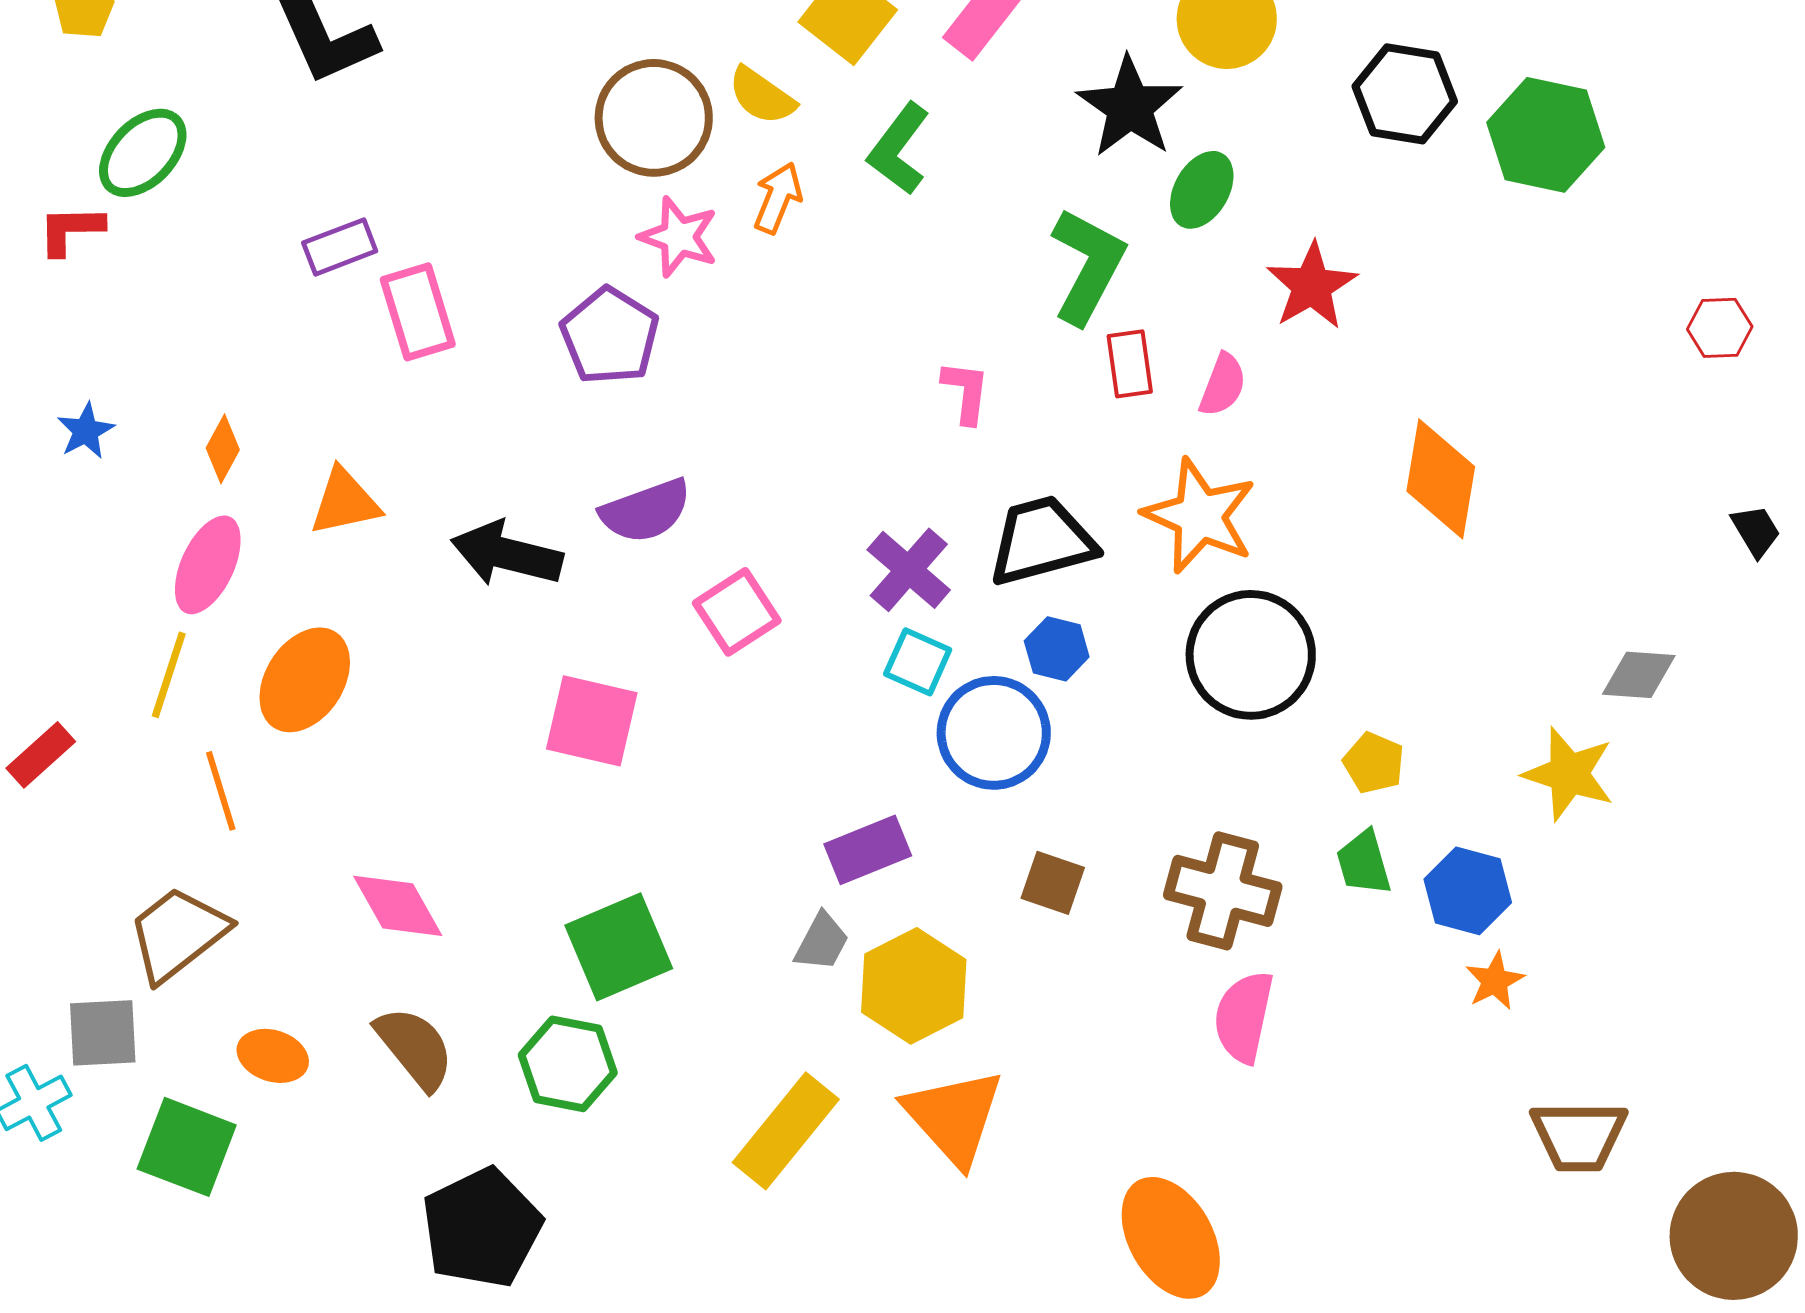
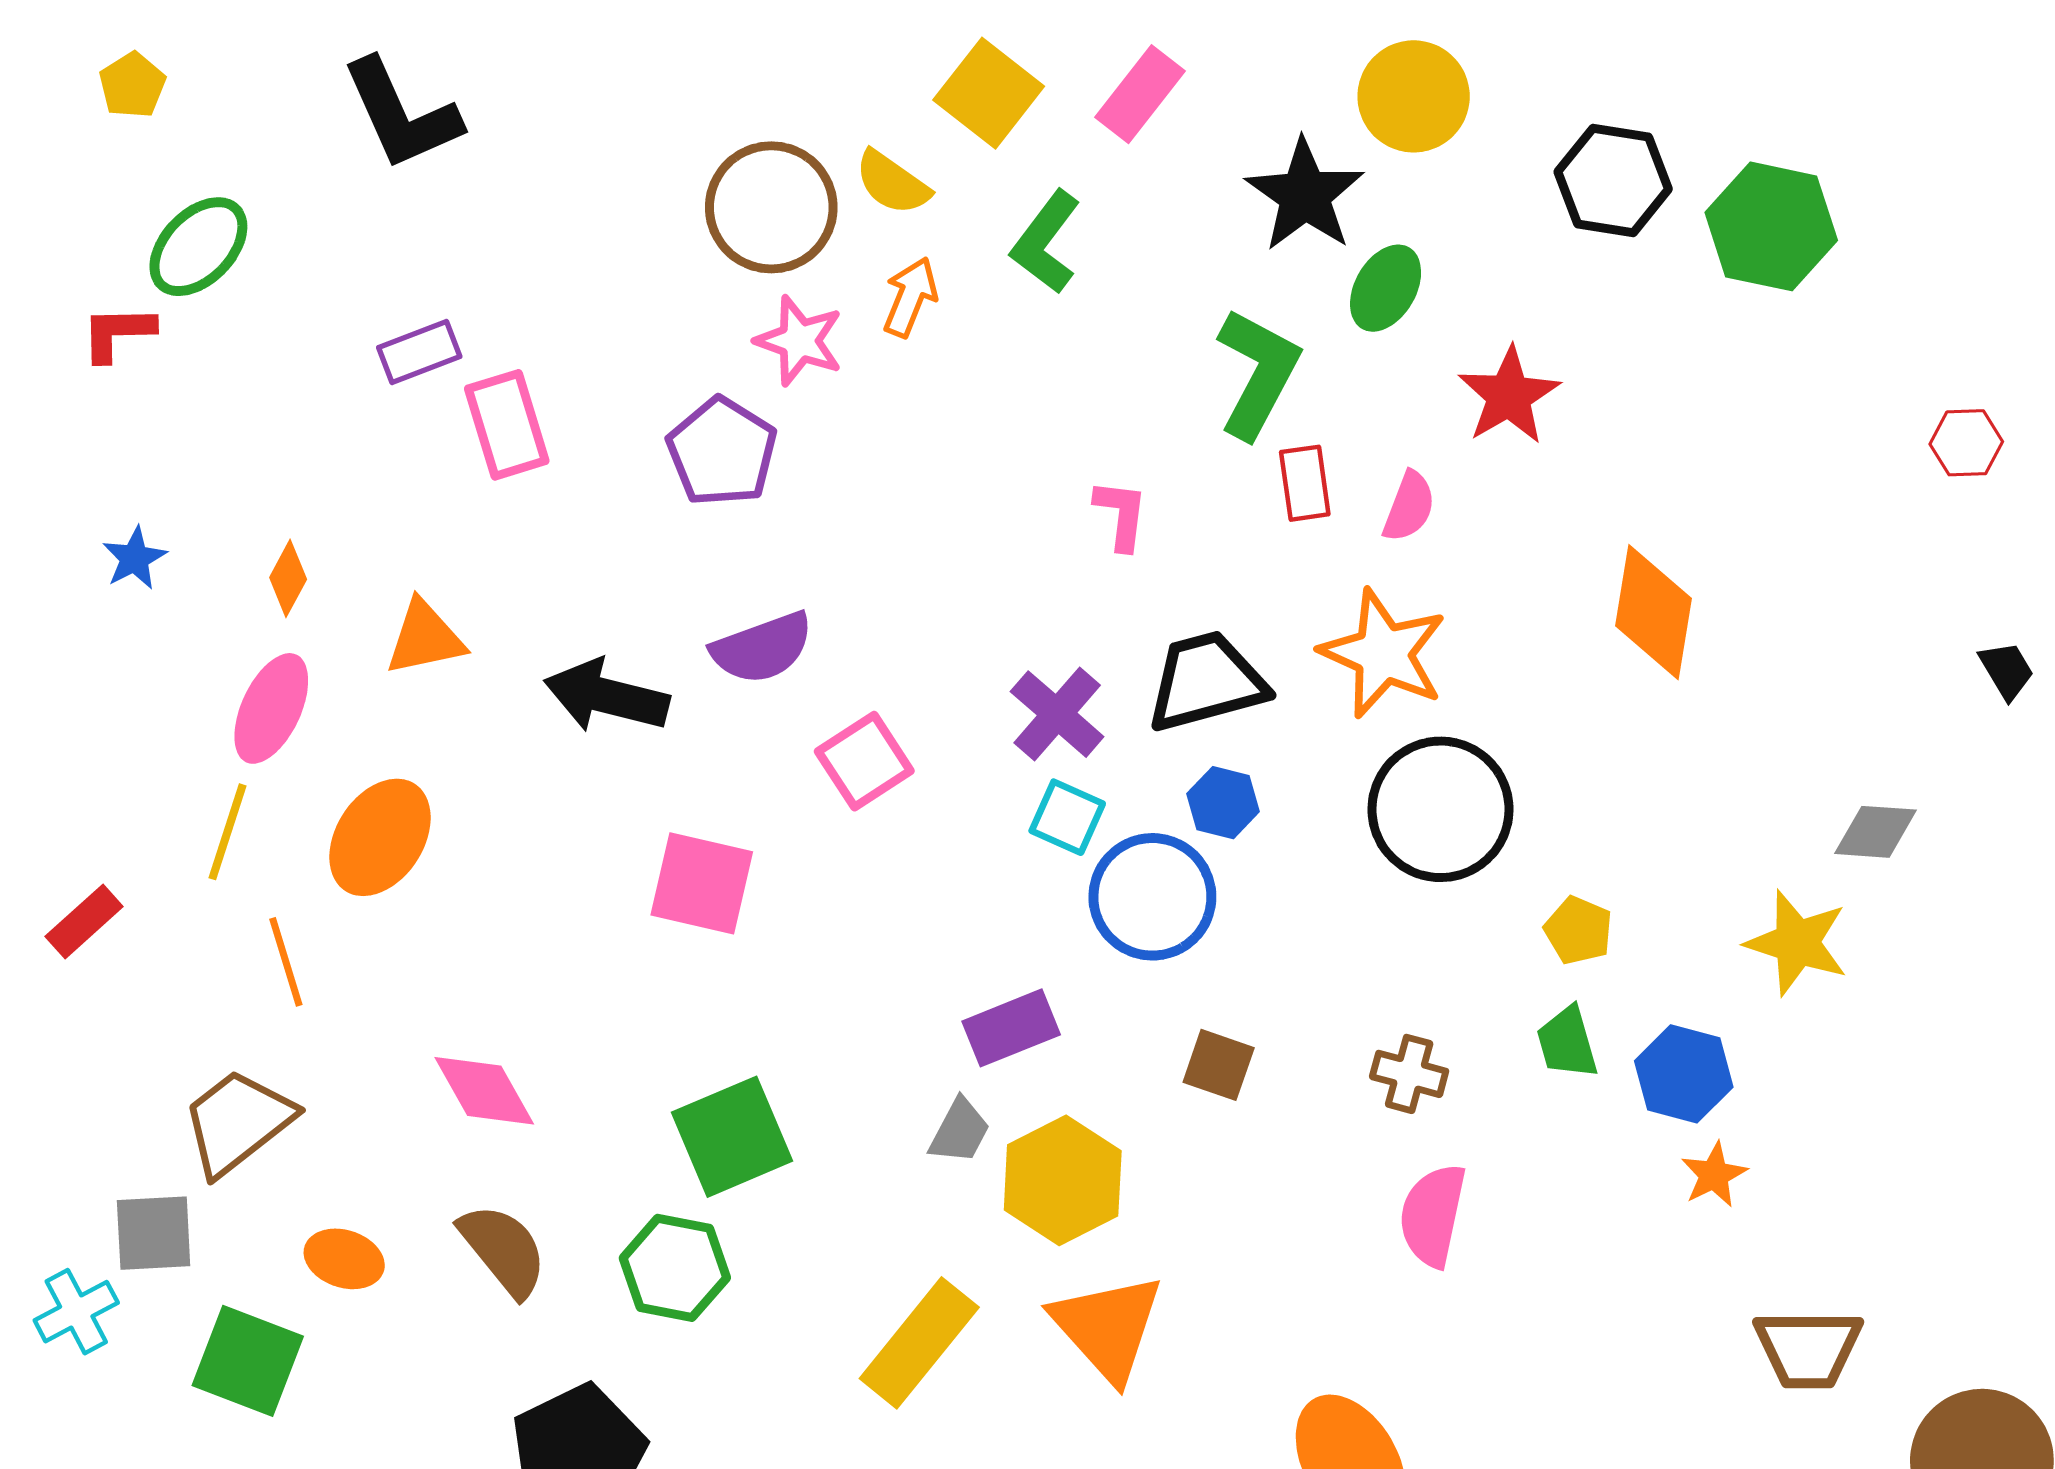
brown cross: (1223, 891) -> (1409, 1074), size x0.6

